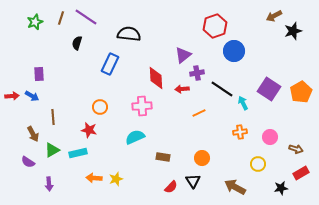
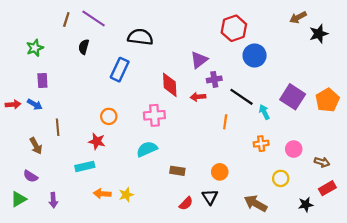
green star: (35, 22) -> (35, 48), moved
orange line: (199, 113) -> (225, 122), moved, turned -56
green triangle: (52, 150) -> (18, 199), moved

